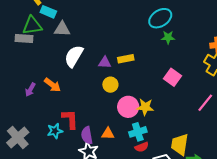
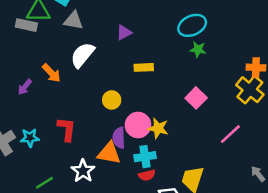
purple triangle: (105, 63) -> (124, 32), moved, turned -40
orange arrow: (52, 85) -> (51, 73), moved
yellow circle: (110, 85) -> (112, 100), moved
cyan star: (55, 131) -> (30, 138), moved
orange triangle: (108, 134) -> (109, 153), size x1.5
purple semicircle: (87, 135) -> (119, 138), moved

